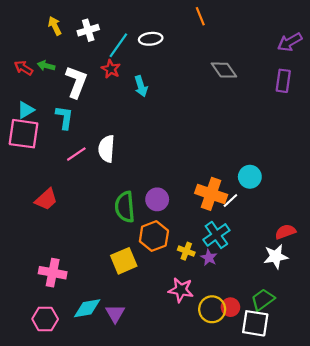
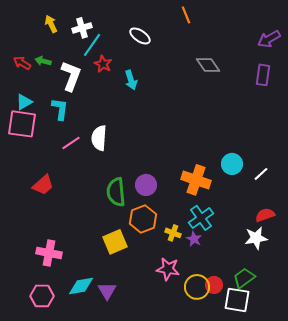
white ellipse: (151, 39) -> (140, 36), turned 40
cyan line: (118, 45) -> (92, 45), moved
white line: (230, 200) -> (261, 174), moved

